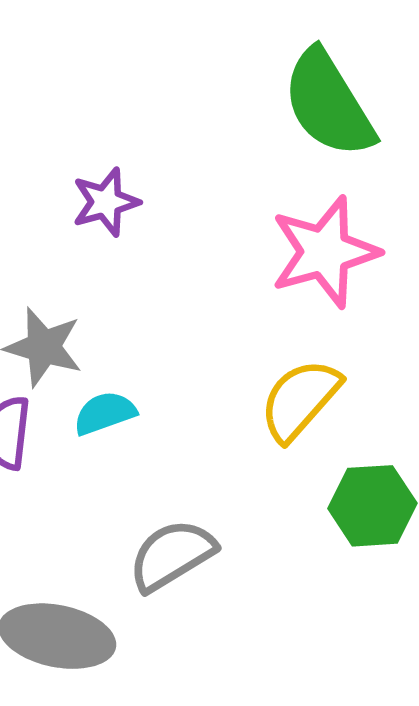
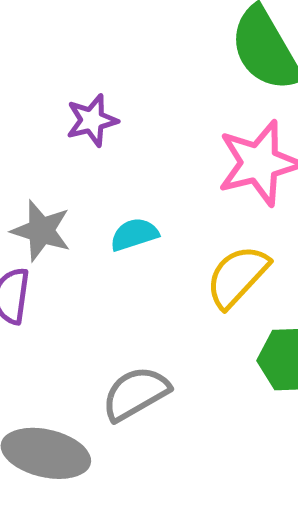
cyan semicircle: (105, 413) -> (134, 234), moved

